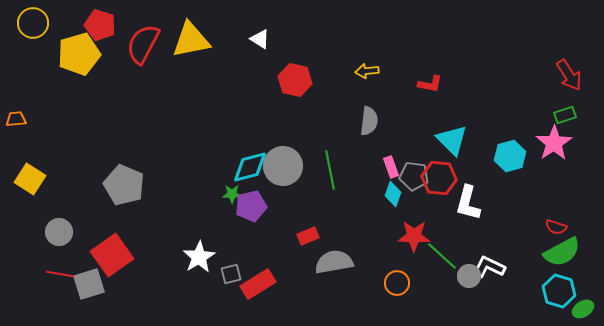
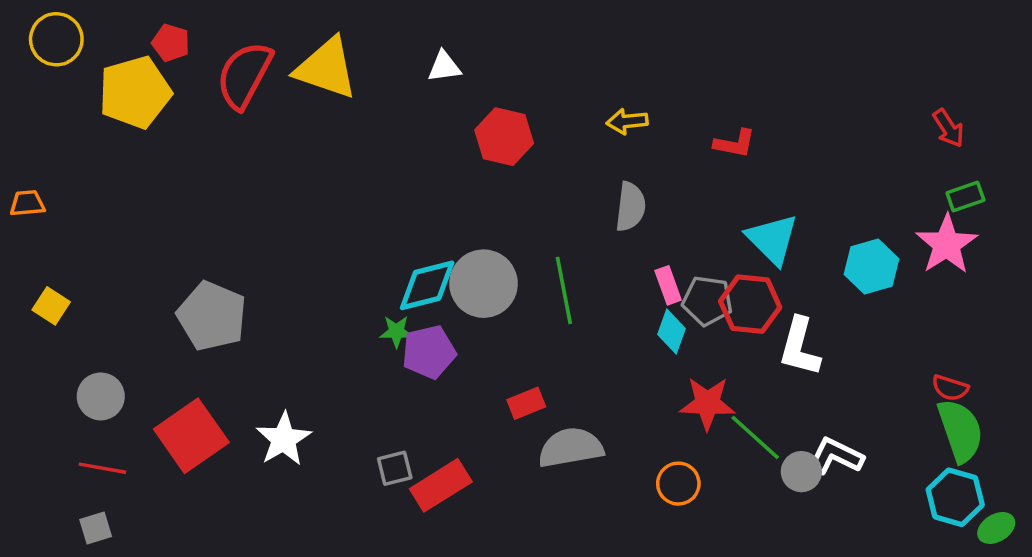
red pentagon: (100, 25) -> (171, 43), size x0.7
white triangle: (260, 39) -> (444, 67), turned -40
yellow triangle: (191, 40) -> (326, 68), turned 30
red arrow: (569, 75) -> (948, 128), moved, size x0.7
yellow square: (30, 179) -> (51, 306), size x0.7
green semicircle: (562, 252) -> (960, 431), turned -81
white star: (199, 257) -> (284, 439), moved
gray square: (89, 284) -> (96, 528), moved, size x0.6

